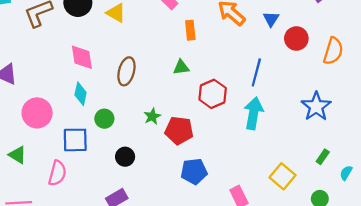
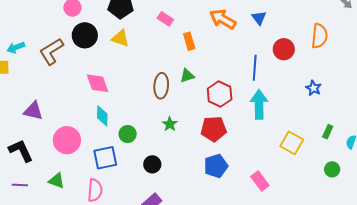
red circle: (296, 38) -> (284, 49), moved
brown ellipse: (126, 71) -> (161, 86), moved
blue star: (316, 106) -> (313, 88), size x0.6
red pentagon: (179, 130) -> (214, 129), moved
yellow square: (283, 176) -> (292, 143), moved

